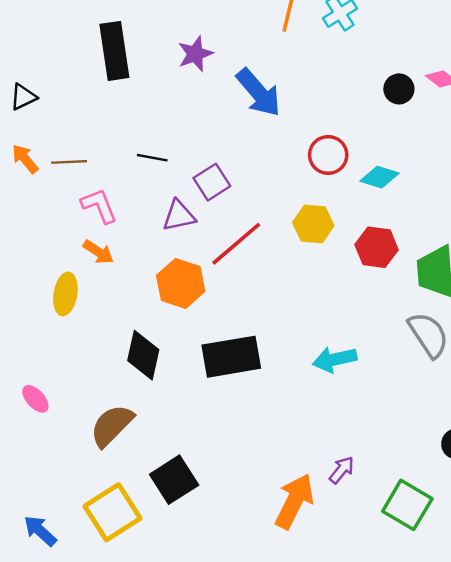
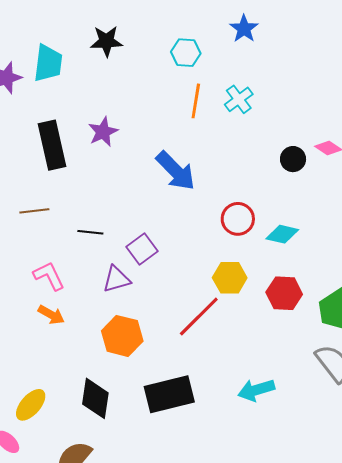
purple star: (195, 54) -> (103, 132), moved
brown line: (69, 162) -> (34, 211), moved
red line: (236, 244) -> (199, 316), moved
yellow ellipse: (65, 294) -> (31, 405), moved, turned 36

